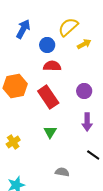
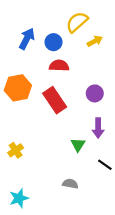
blue arrow: (23, 29) -> (27, 39), moved
green triangle: (50, 132) -> (78, 145), moved

